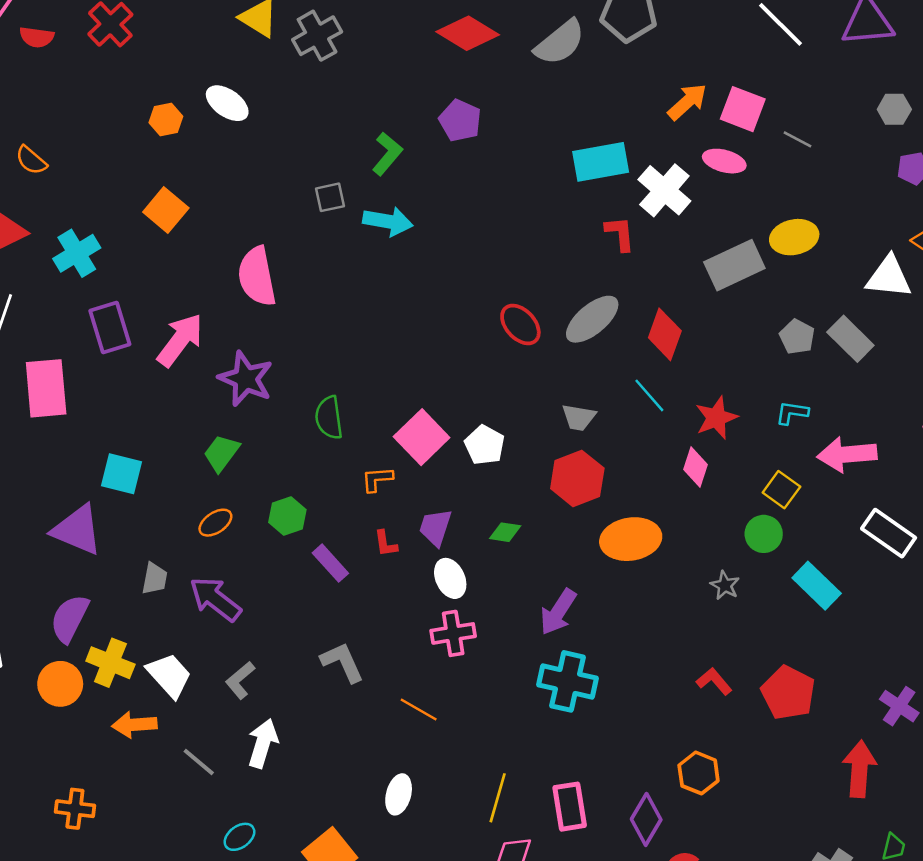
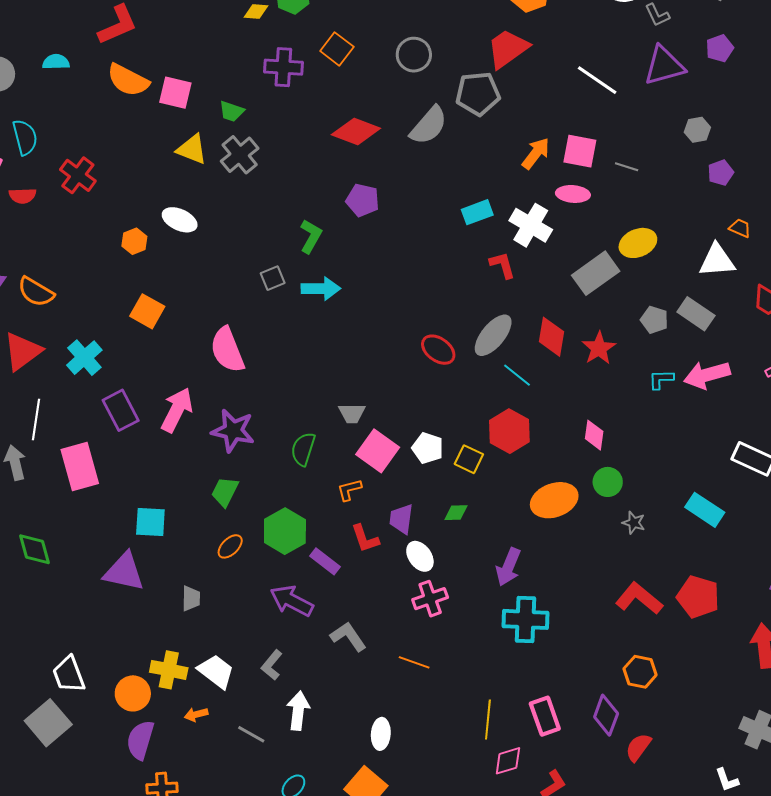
orange semicircle: (31, 160) -> (36, 292), size x1.4
cyan rectangle: (601, 162) -> (477, 212), size x0.7
cyan line: (649, 395) -> (517, 375), moved
gray trapezoid: (579, 417) -> (352, 413), moved
green semicircle: (329, 418) -> (303, 449), turned 36
red star: (716, 418) -> (599, 348), moved
pink arrow: (847, 454) -> (707, 375), moved
red hexagon: (577, 478) -> (509, 431), moved
yellow square: (781, 490) -> (469, 459), moved
green hexagon: (287, 516) -> (285, 531), size x1.5
green circle: (764, 534) -> (608, 482), moved
red L-shape: (386, 544) -> (365, 538), size x1.4
purple arrow: (215, 599) -> (292, 601), moved
purple semicircle: (70, 618) -> (140, 740), moved
red L-shape: (714, 681) -> (639, 599), size x1.6
orange arrow: (134, 725) -> (196, 714), size x0.7
white ellipse: (399, 794) -> (381, 734), moved

